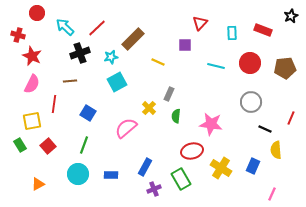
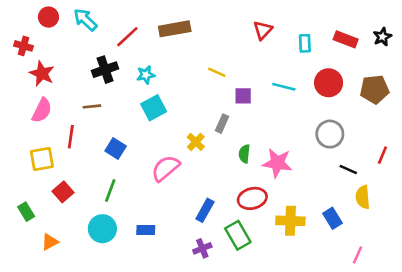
black star: (291, 16) -> (382, 37), moved
cyan arrow: (65, 27) -> (85, 20), moved
brown rectangle: (133, 39) -> (175, 29), moved, turned 35
purple square: (185, 45) -> (243, 96), moved
yellow line: (158, 62) -> (217, 72), moved
green semicircle: (176, 116) -> (244, 154), moved
green rectangle: (20, 145) -> (26, 212), moved
blue rectangle: (253, 166) -> (332, 218), turned -56
blue rectangle: (145, 167) -> (205, 210), moved
yellow cross: (221, 168) -> (290, 221), turned -30

